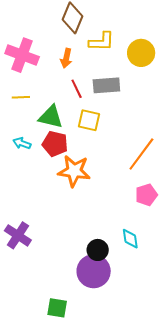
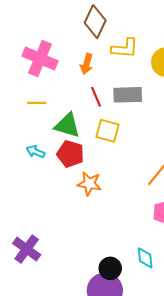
orange star: (74, 171) -> (89, 184), size x0.7

